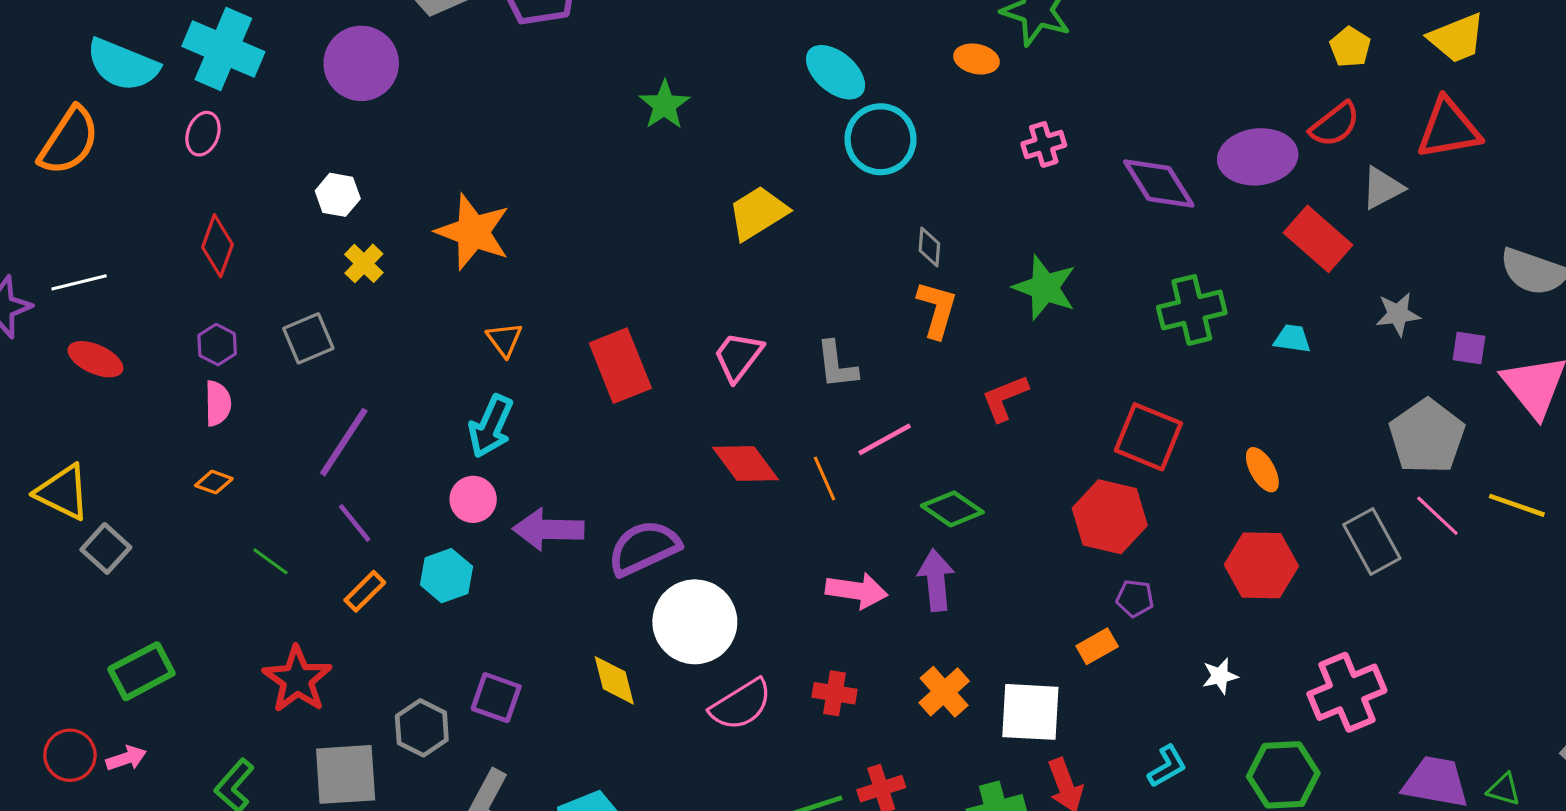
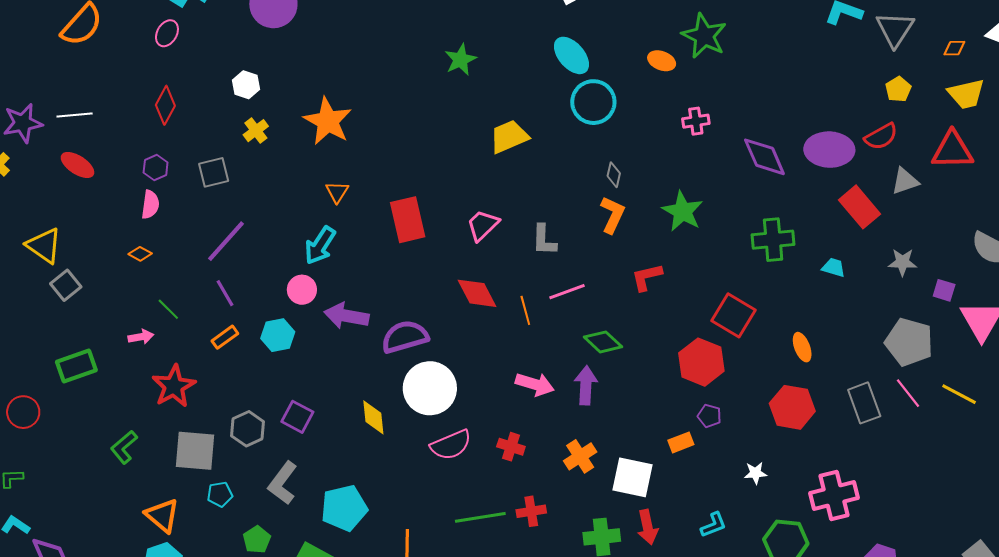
gray pentagon: (1427, 436) -> (909, 342), turned -30
pink arrow: (126, 758) -> (141, 337), moved

